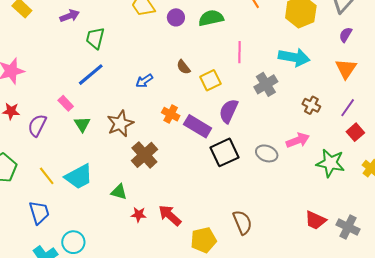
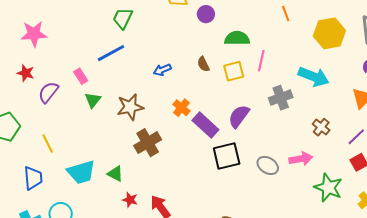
green semicircle: (211, 18) -> (237, 38), moved
yellow square: (210, 80) -> (234, 71), moved
cyan trapezoid: (79, 177) -> (81, 172), moved

